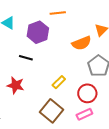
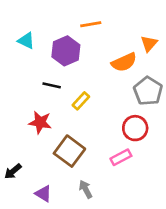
yellow rectangle: (59, 82) -> (81, 101), moved
brown square: (52, 111) -> (69, 151), moved
pink rectangle: (84, 114) -> (121, 157), moved

